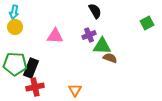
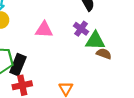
purple cross: (89, 35) -> (81, 29), turned -32

